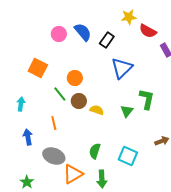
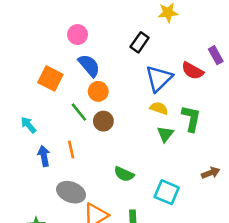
red semicircle: (148, 31) -> (193, 71), moved
blue semicircle: (83, 32) -> (89, 66), moved
cyan arrow: (21, 104) -> (28, 125), turned -48
yellow semicircle: (97, 110) -> (159, 108), moved
blue arrow: (28, 137) -> (44, 156), moved
green semicircle: (95, 151) -> (124, 174), moved, turned -84

